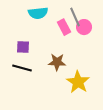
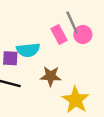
cyan semicircle: (38, 13) -> (28, 50), moved

